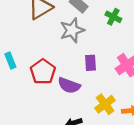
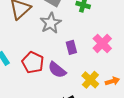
purple semicircle: (69, 85) -> (57, 70), turned 30

